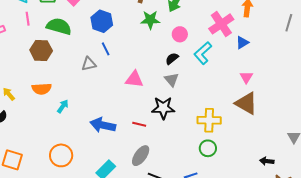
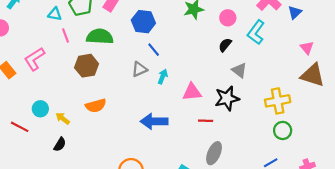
pink triangle: (134, 79) -> (192, 92), moved
gray triangle: (172, 80) -> (239, 70), moved
cyan arrow: (63, 106) -> (163, 77), moved
blue arrow: (103, 125) -> (154, 121), moved

